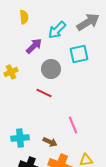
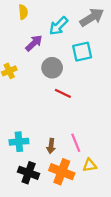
red line: (44, 93) -> (63, 93), moved
pink line: (73, 125) -> (76, 143), moved
brown arrow: (50, 142) -> (51, 146), turned 72

